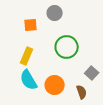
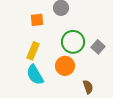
gray square: (92, 73) -> (98, 47), moved
orange circle: (55, 85) -> (65, 66), moved

